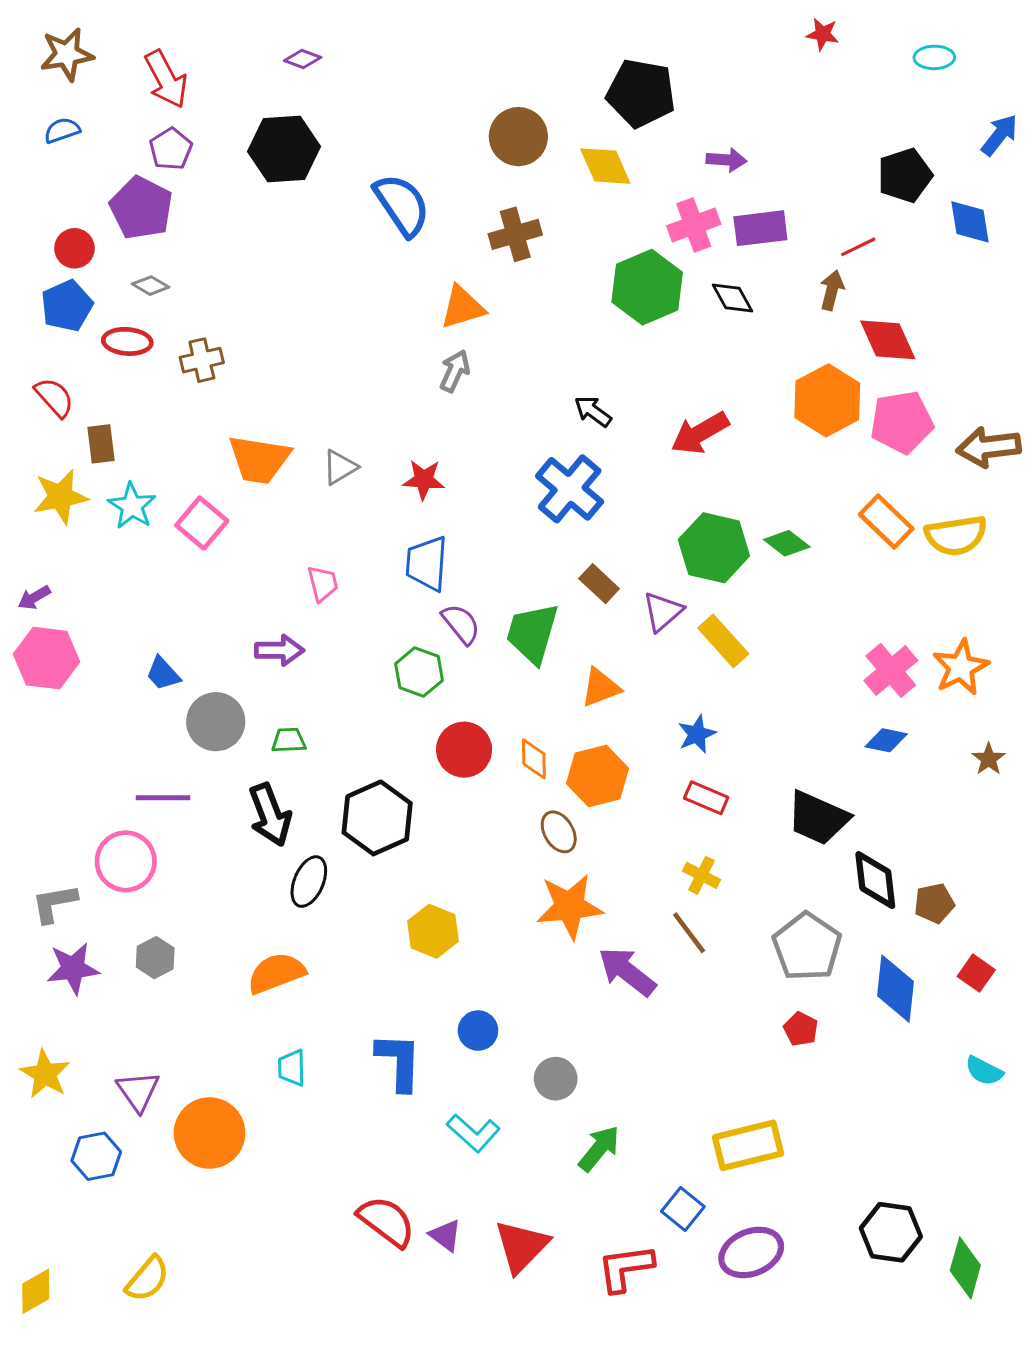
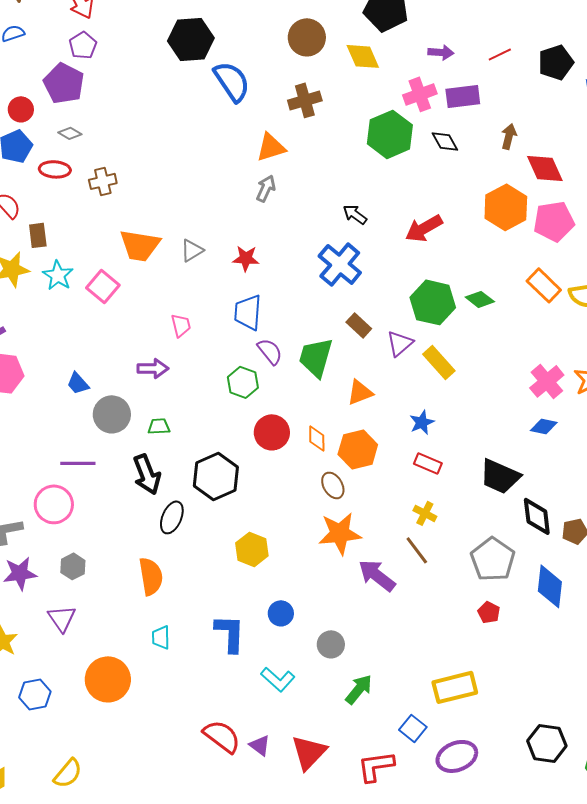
black hexagon: (284, 149) -> (191, 39), moved
red line: (858, 247) -> (500, 54), moved
orange semicircle: (276, 973) -> (151, 576), turned 102
purple triangle: (138, 1091) -> (62, 618), moved

